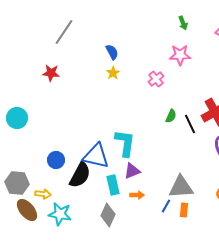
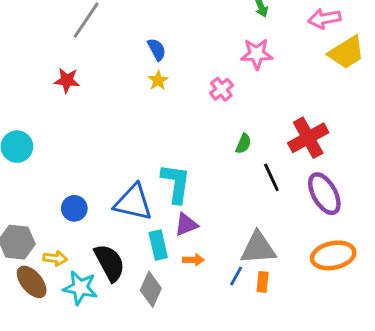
black line: (190, 124) -> (271, 177), moved
black semicircle: (80, 175) -> (110, 263), moved, turned -56

